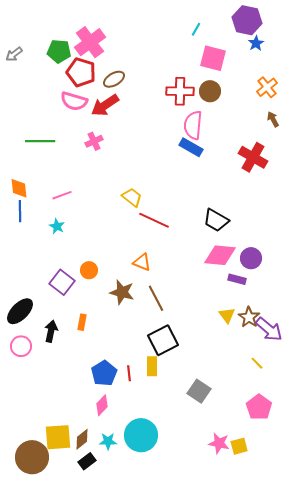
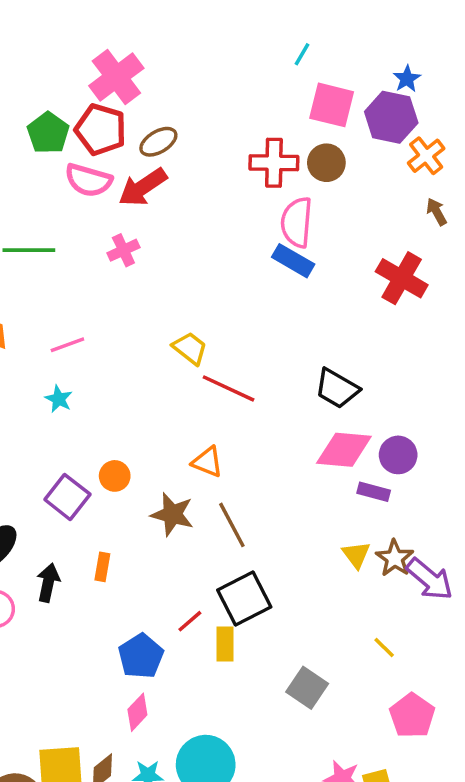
purple hexagon: (247, 20) -> (391, 117), moved
green pentagon: (59, 51) -> (48, 133), moved, turned 30
yellow line: (257, 363) -> (384, 647), moved
red line: (129, 373) -> (190, 621), moved, turned 56

